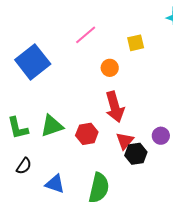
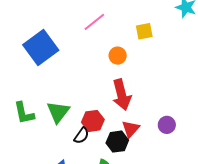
green triangle: (52, 126) -> (58, 112), turned -35
black hexagon: (136, 154) -> (117, 142), moved
black semicircle: (24, 166) -> (81, 136), moved

